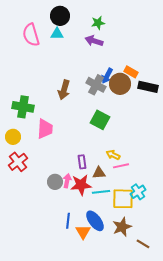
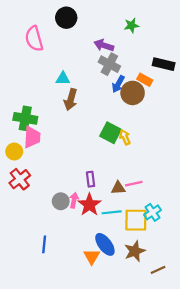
green star: (98, 23) -> (131, 25), moved
cyan triangle: (57, 34) -> (63, 79), moved
gray cross: (96, 85) -> (109, 64), moved
black rectangle: (148, 87) -> (164, 64), moved
pink trapezoid: (45, 129) -> (32, 137), moved
yellow arrow: (113, 155) -> (125, 137), moved, turned 40
brown triangle: (99, 173) -> (118, 188), moved
red star: (81, 185) -> (89, 205), turned -30
blue line: (68, 221) -> (44, 244), moved
brown line: (143, 244) -> (158, 270), turned -56

